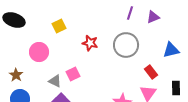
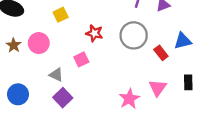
red rectangle: (151, 72) -> (161, 53), moved
pink square: (73, 74) -> (81, 59), moved
brown star: (16, 75) -> (14, 45), moved

